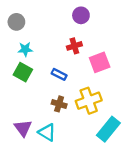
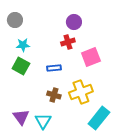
purple circle: (81, 15) -> (74, 22), moved
blue rectangle: (59, 74) -> (54, 68), turned -32
cyan triangle: (47, 132) -> (43, 121), turned 30

